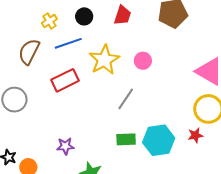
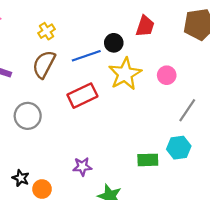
black circle: (84, 16) -> (114, 43), moved
yellow cross: (49, 21) -> (46, 31), moved
gray line: (126, 99) -> (187, 110), moved
cyan hexagon: (159, 140) -> (179, 148), moved, size x0.7

